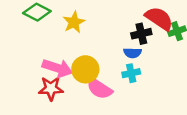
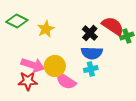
black cross: (141, 34) -> (90, 33), moved, turned -35
blue semicircle: (132, 53) -> (92, 53), size x1.5

